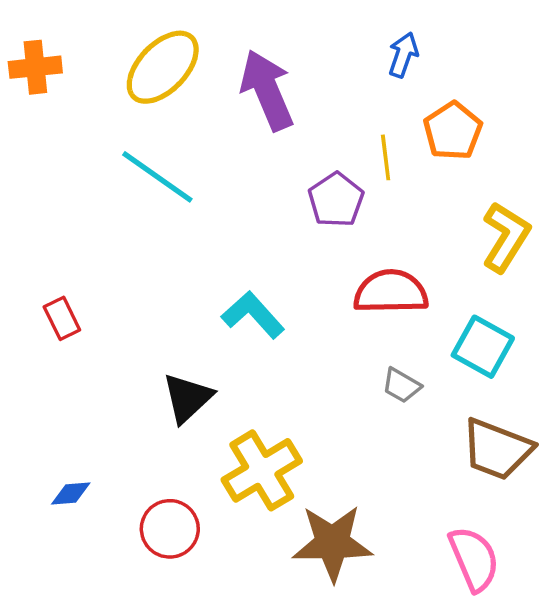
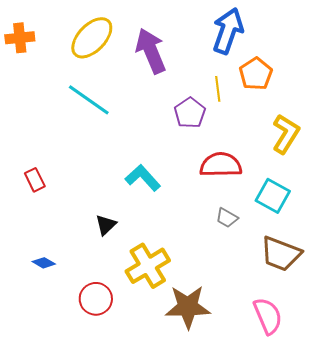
blue arrow: (403, 55) -> (228, 31), size x1.8
black triangle: (187, 398) -> (106, 225), size x0.7
blue diamond: (71, 493) -> (44, 263), moved, turned 35

